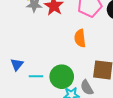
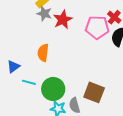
orange semicircle: (80, 38) -> (43, 53), moved

